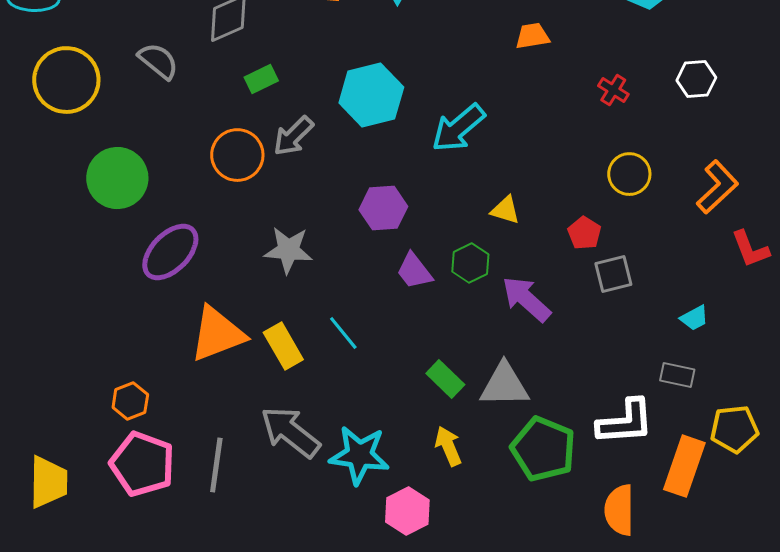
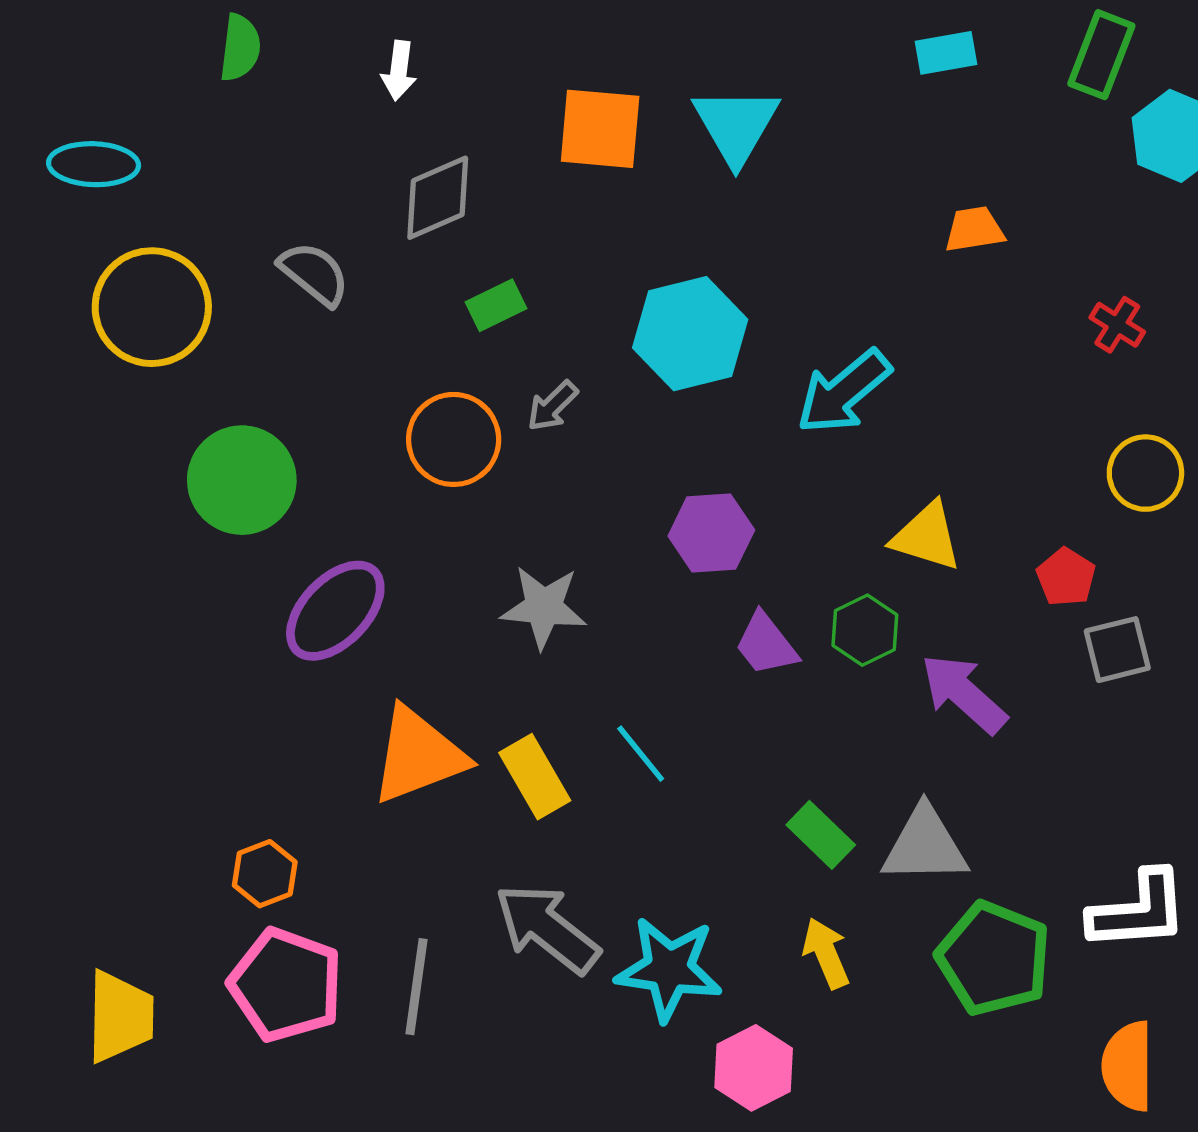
gray arrow: (293, 136) -> (552, 406), size x0.7
yellow triangle: (505, 210) -> (927, 537), size x1.4

